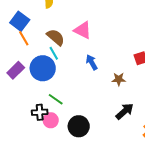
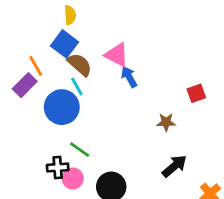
blue square: (20, 21) -> (65, 44), moved
blue arrow: (92, 62) -> (129, 77), moved
purple rectangle: (16, 70) -> (25, 85), moved

